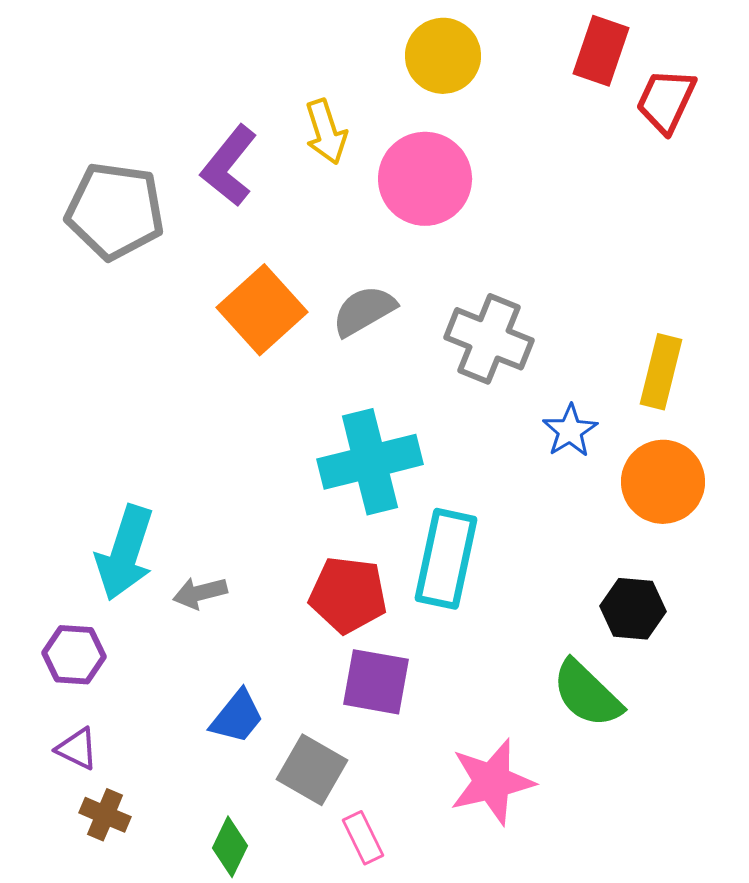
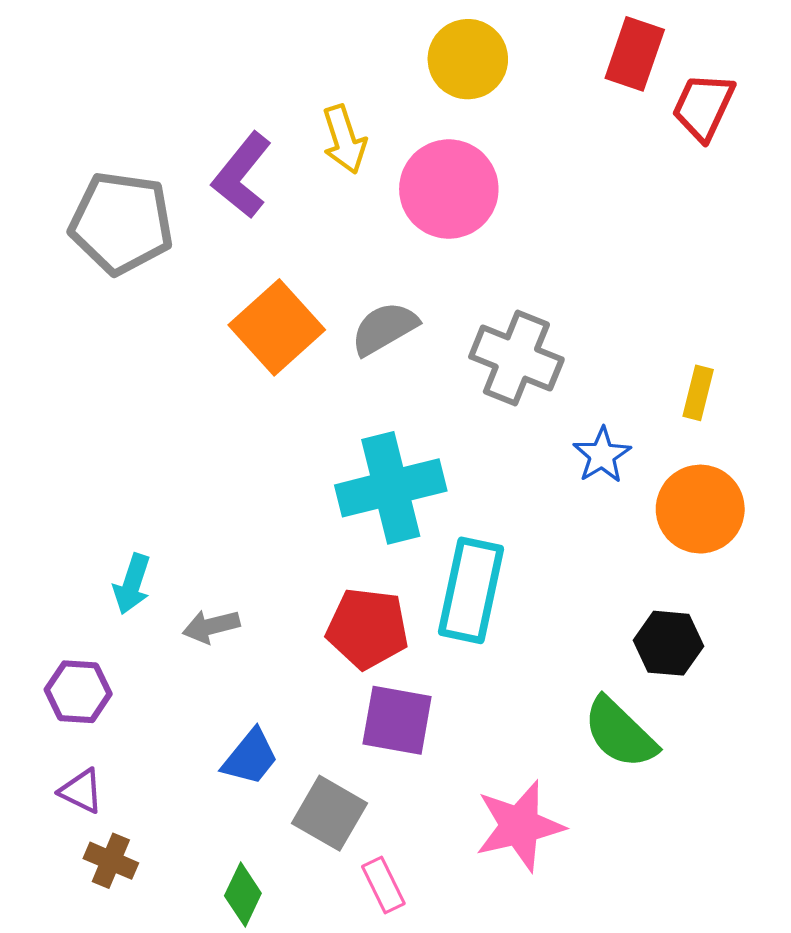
yellow rectangle: (661, 372) -> (698, 393), size x0.7
cyan arrow: (125, 553) -> (132, 584), size x0.6

